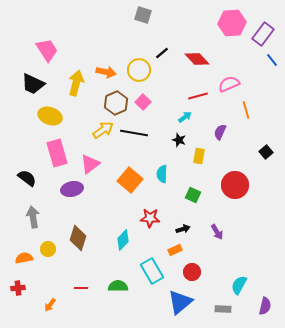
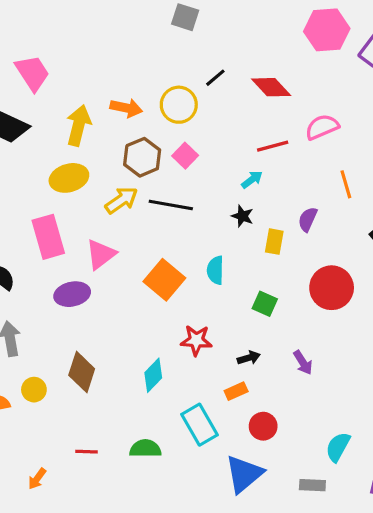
orange line: (246, 110) -> (346, 184), moved
yellow ellipse: (50, 116) -> (69, 178), moved, turned -35
purple semicircle: (220, 132) -> (308, 219), moved

